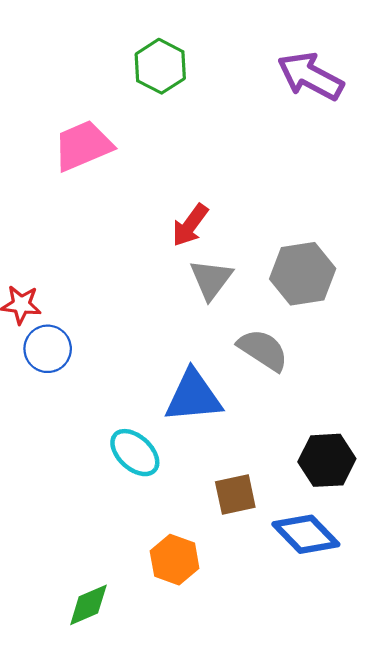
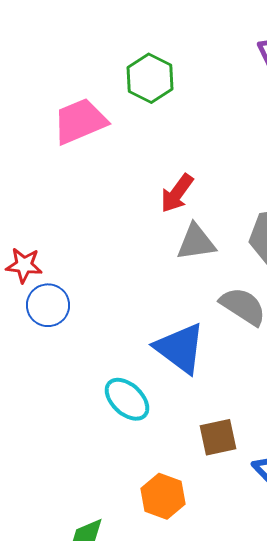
green hexagon: (160, 66) -> (150, 78), moved
gray triangle: (211, 279) -> (196, 242), turned 45
blue triangle: (193, 396) -> (180, 348), turned 42

